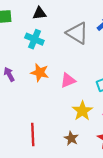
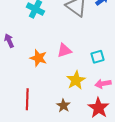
orange star: (40, 73) -> (38, 58), moved

